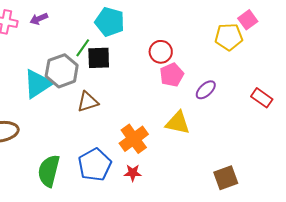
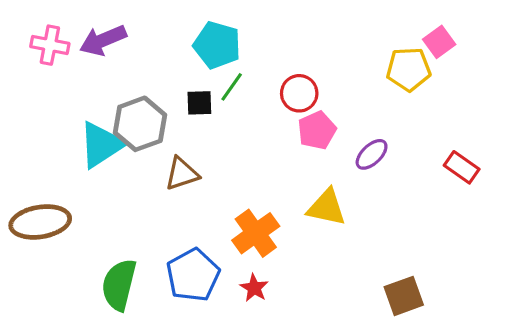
purple arrow: (39, 19) -> (103, 40), size x1.6
green line: (83, 48) -> (232, 87), moved
black square: (99, 58) -> (199, 103), size x0.7
red star: (133, 173) -> (254, 288), turned 30

